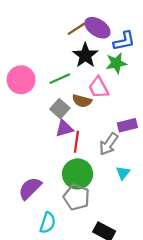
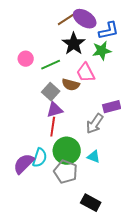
pink circle: (21, 80) -> (26, 59), moved, size x0.6
red line: (76, 142) -> (53, 127), moved
cyan triangle: (123, 173) -> (94, 157), moved, turned -48
cyan semicircle: (48, 223) -> (40, 158), moved

